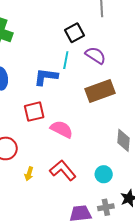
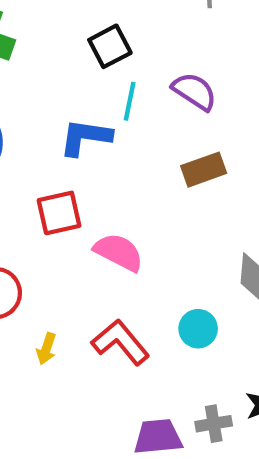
black square: (74, 33) -> (110, 46), moved
brown rectangle: (100, 91) -> (204, 170), size x0.7
cyan circle: (104, 174) -> (198, 329), moved

